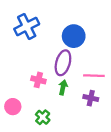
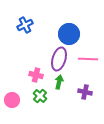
blue cross: (27, 26) -> (25, 25), size x0.7
pink line: (94, 76) -> (88, 59), moved
green cross: (43, 117) -> (40, 96), moved

